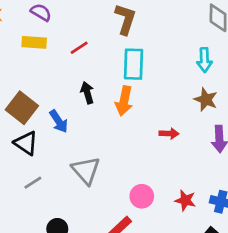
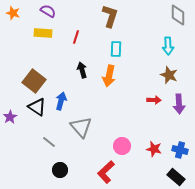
red line: (79, 48) -> (76, 37), turned -40
cyan rectangle: (134, 64) -> (116, 49), size x0.7
blue arrow: (59, 121) -> (61, 101), moved, turned -132
red arrow: (169, 134) -> (154, 100), moved
gray line: (33, 183) -> (49, 142), moved, turned 72

